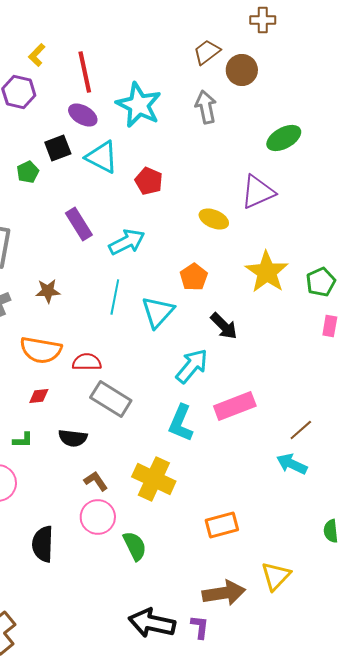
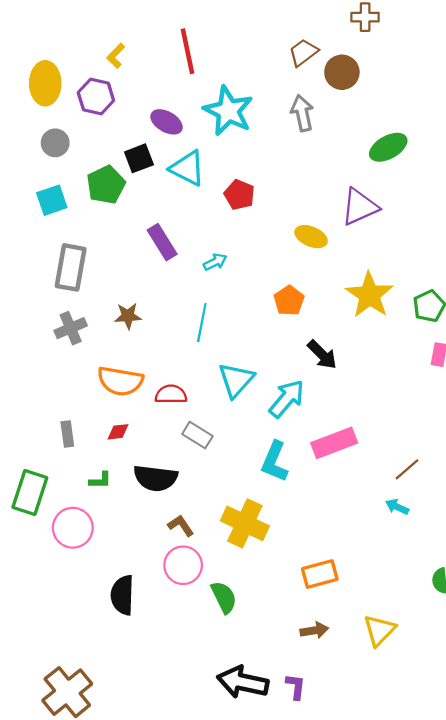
red line: (85, 72) -> (187, 51), moved
green pentagon: (28, 172) -> (106, 185), size x1.6
cyan arrow: (127, 242) -> (215, 262), size x0.6
cyan triangle: (158, 312) -> (236, 380), moved
gray rectangle: (111, 399) -> (197, 435), size x0.7
black semicircle: (73, 438) -> (156, 478), size x1.4
cyan arrow: (292, 464) -> (397, 507), size x0.7
brown arrow: (224, 593) -> (314, 630), moved, size x0.6

